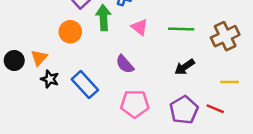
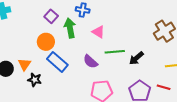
green line: (181, 29) -> (115, 52), moved
blue rectangle: (85, 85) -> (57, 62), moved

